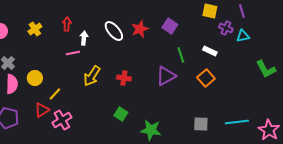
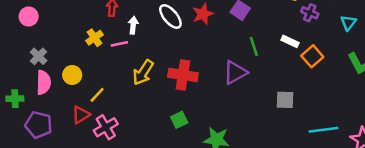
yellow cross: (35, 29) -> (95, 38), moved
cyan triangle: (243, 36) -> (348, 23), moved, turned -40
red cross: (124, 78) -> (183, 75), size x1.6
orange square: (206, 78) -> (312, 56), moved
green square: (121, 114) -> (179, 120), turned 32
gray square: (201, 124) -> (285, 100), moved

